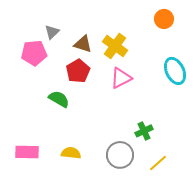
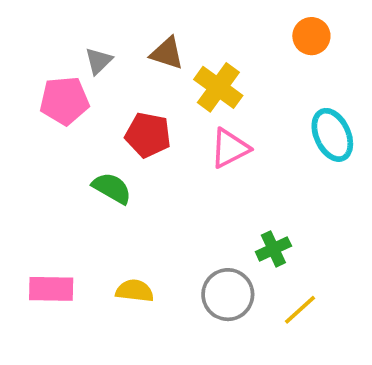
brown triangle: (83, 44) -> (167, 53), moved
red pentagon: (78, 71) -> (148, 135), turned -30

